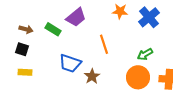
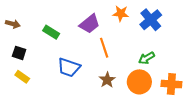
purple trapezoid: (76, 17) -> (90, 24), moved
brown arrow: (26, 29) -> (13, 24), moved
yellow rectangle: (25, 72) -> (22, 77), turned 32
brown star: (92, 76) -> (107, 80), moved

